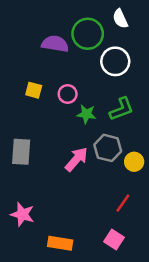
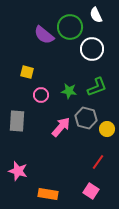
purple semicircle: (55, 44) -> (44, 35), turned -150
pink circle: (68, 94) -> (41, 95), moved

